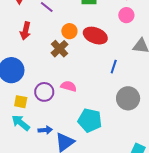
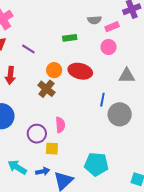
pink semicircle: (69, 86) -> (60, 125), turned 77
gray circle: (128, 98) -> (120, 114), moved
yellow square: (21, 102) -> (52, 149), moved
cyan pentagon: (90, 120) -> (96, 164), moved

